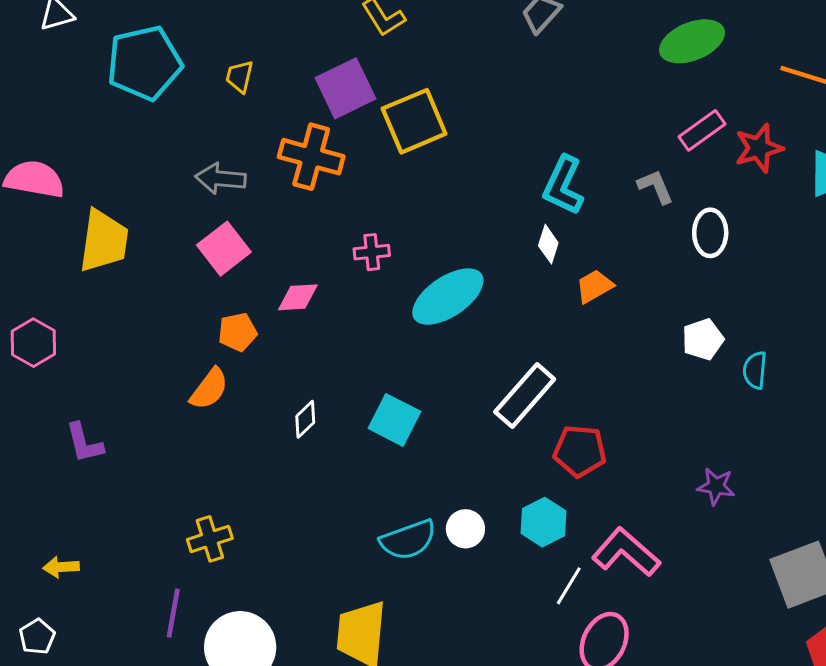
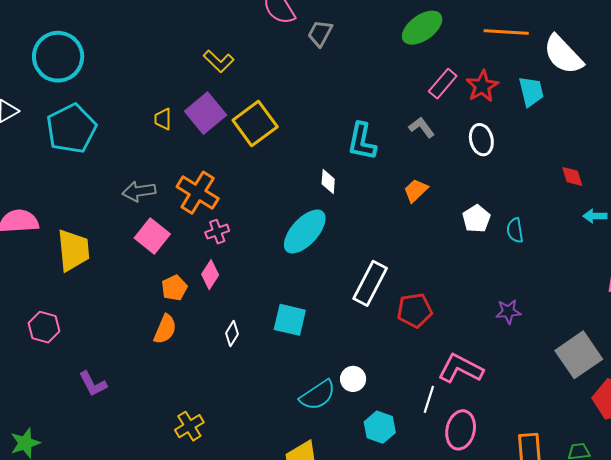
yellow trapezoid: (240, 76) -> (163, 119), moved
orange cross: (311, 157) -> (198, 193), moved, turned 30
white ellipse: (710, 233) -> (481, 140), moved
white diamond: (548, 244) -> (328, 181), moved
pink cross: (372, 252) -> (217, 232), moved
orange trapezoid: (594, 286) -> (416, 190), moved
pink diamond: (298, 297) -> (210, 275), moved, turned -40
cyan hexagon: (544, 522) -> (380, 427), moved

